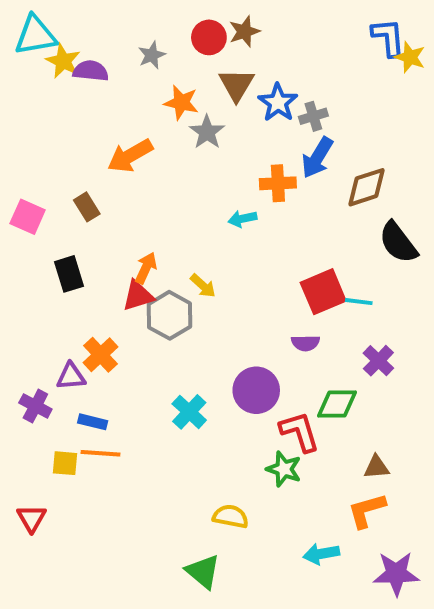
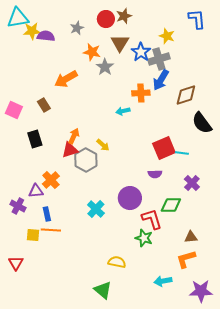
yellow star: (410, 57) -> (167, 36), moved
yellow star: (63, 61) -> (32, 31), turned -30
gray cross: (313, 116) -> (159, 59), size x1.5
blue rectangle: (93, 422) -> (47, 214), turned 64

